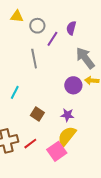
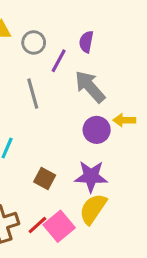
gray arrow: (85, 58) -> (90, 87), moved
purple star: (67, 115) -> (91, 176), size x1.5
pink square: (57, 151) -> (59, 226), moved

